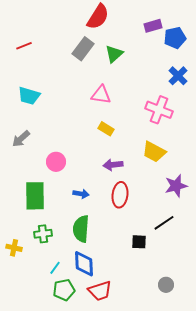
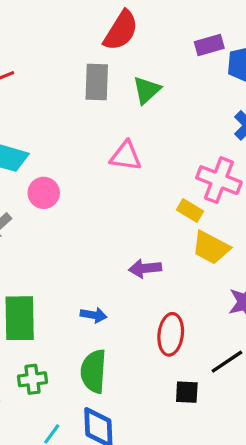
gray rectangle: (83, 49) -> (97, 82), turned -35
yellow rectangle: (106, 129) -> (190, 211), moved
pink circle: (56, 162) -> (44, 193), moved
red ellipse: (120, 195) -> (171, 334), moved

